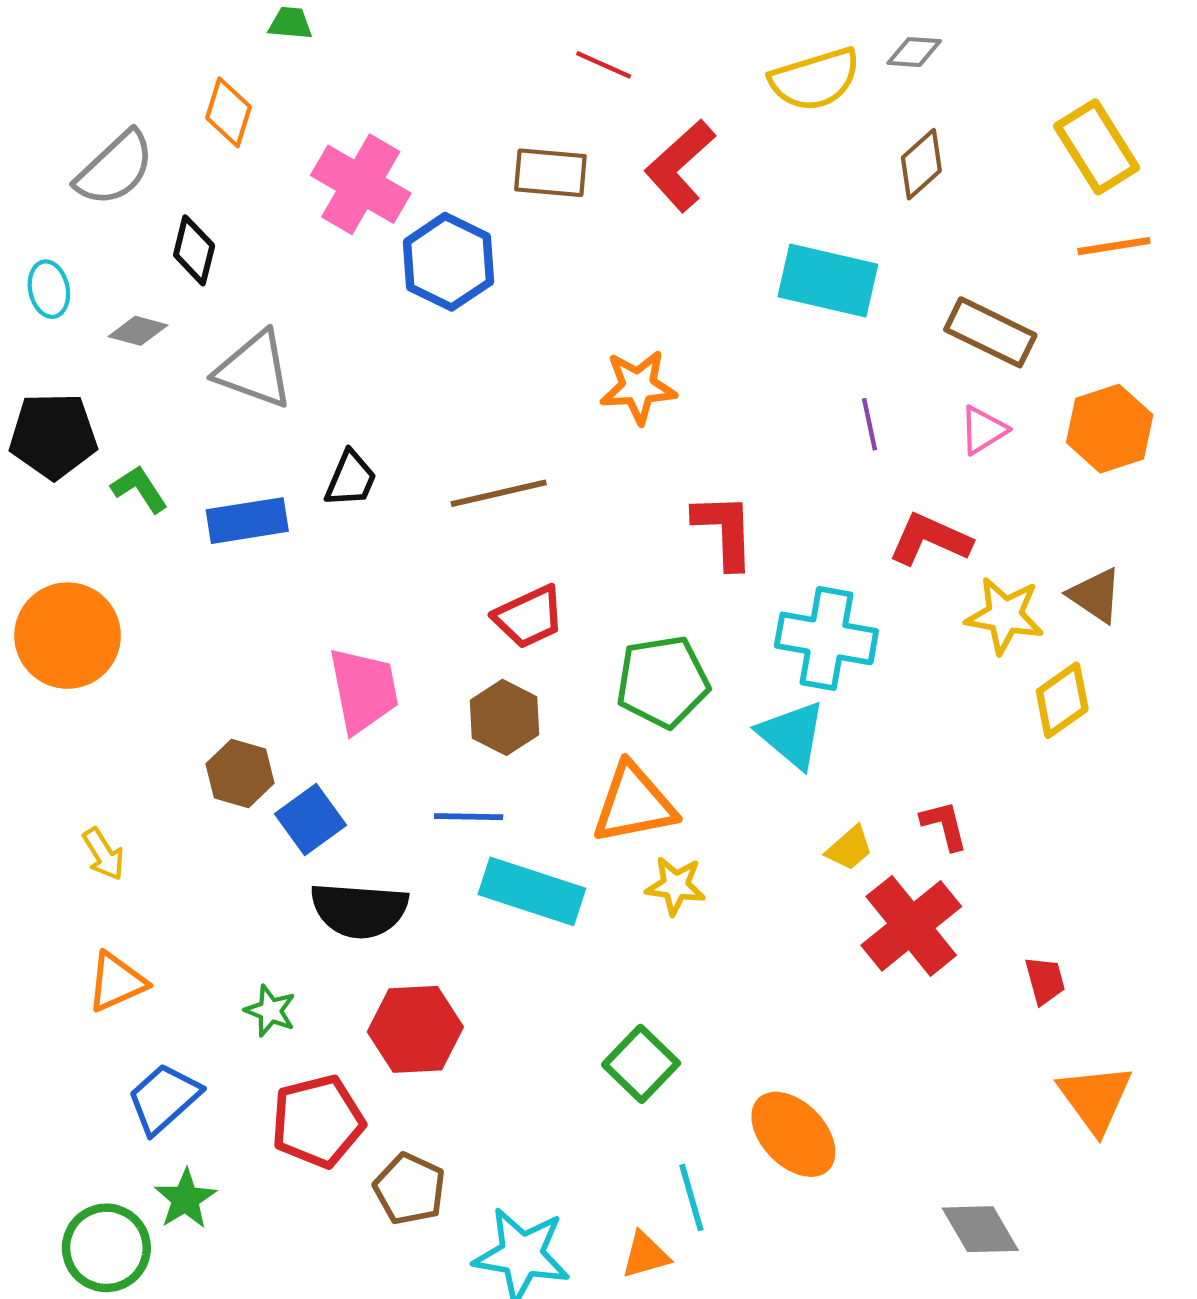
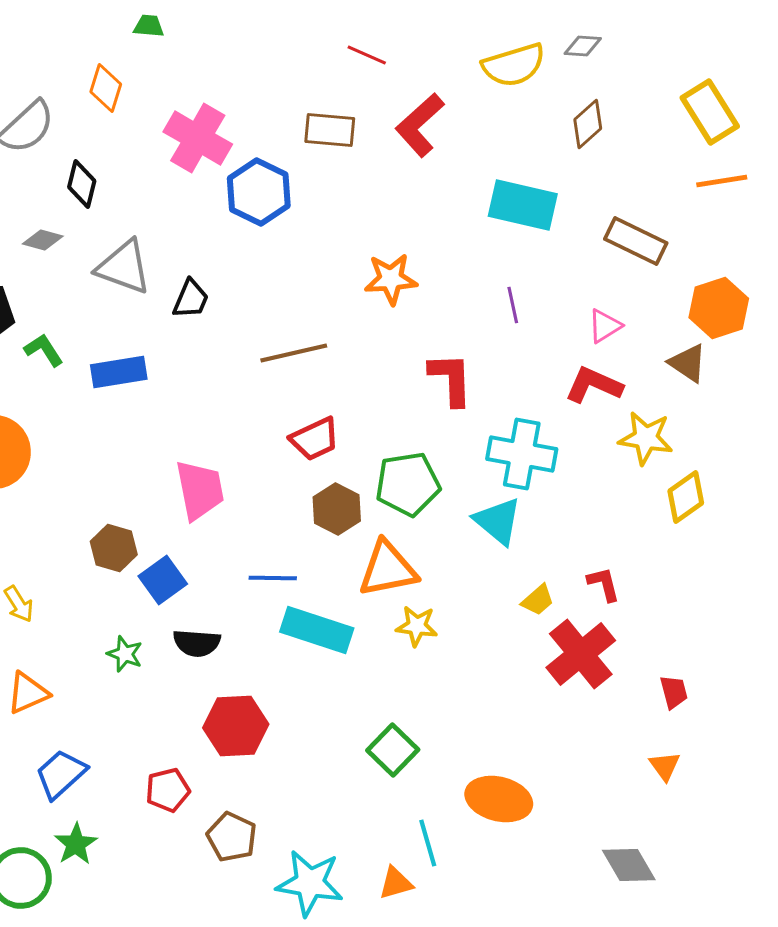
purple line: (870, 424) -> (513, 305), moved
pink triangle: (983, 430) -> (605, 326), moved
black trapezoid: (351, 479) -> (191, 299), moved
brown triangle: (1095, 595) -> (688, 363), moved
brown hexagon: (504, 717) -> (337, 509), moved
black semicircle: (359, 910) -> (197, 643), size x0.7
green star: (270, 1011) -> (125, 654), moved
orange triangle: (1095, 1098) -> (665, 766), moved, size x0.6
red pentagon: (318, 1121) -> (168, 790), size x0.7
orange ellipse: (793, 1134) -> (499, 799), turned -32

